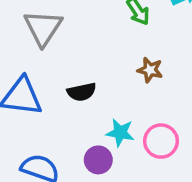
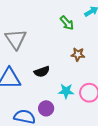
purple circle: (98, 160) -> (46, 108), moved

